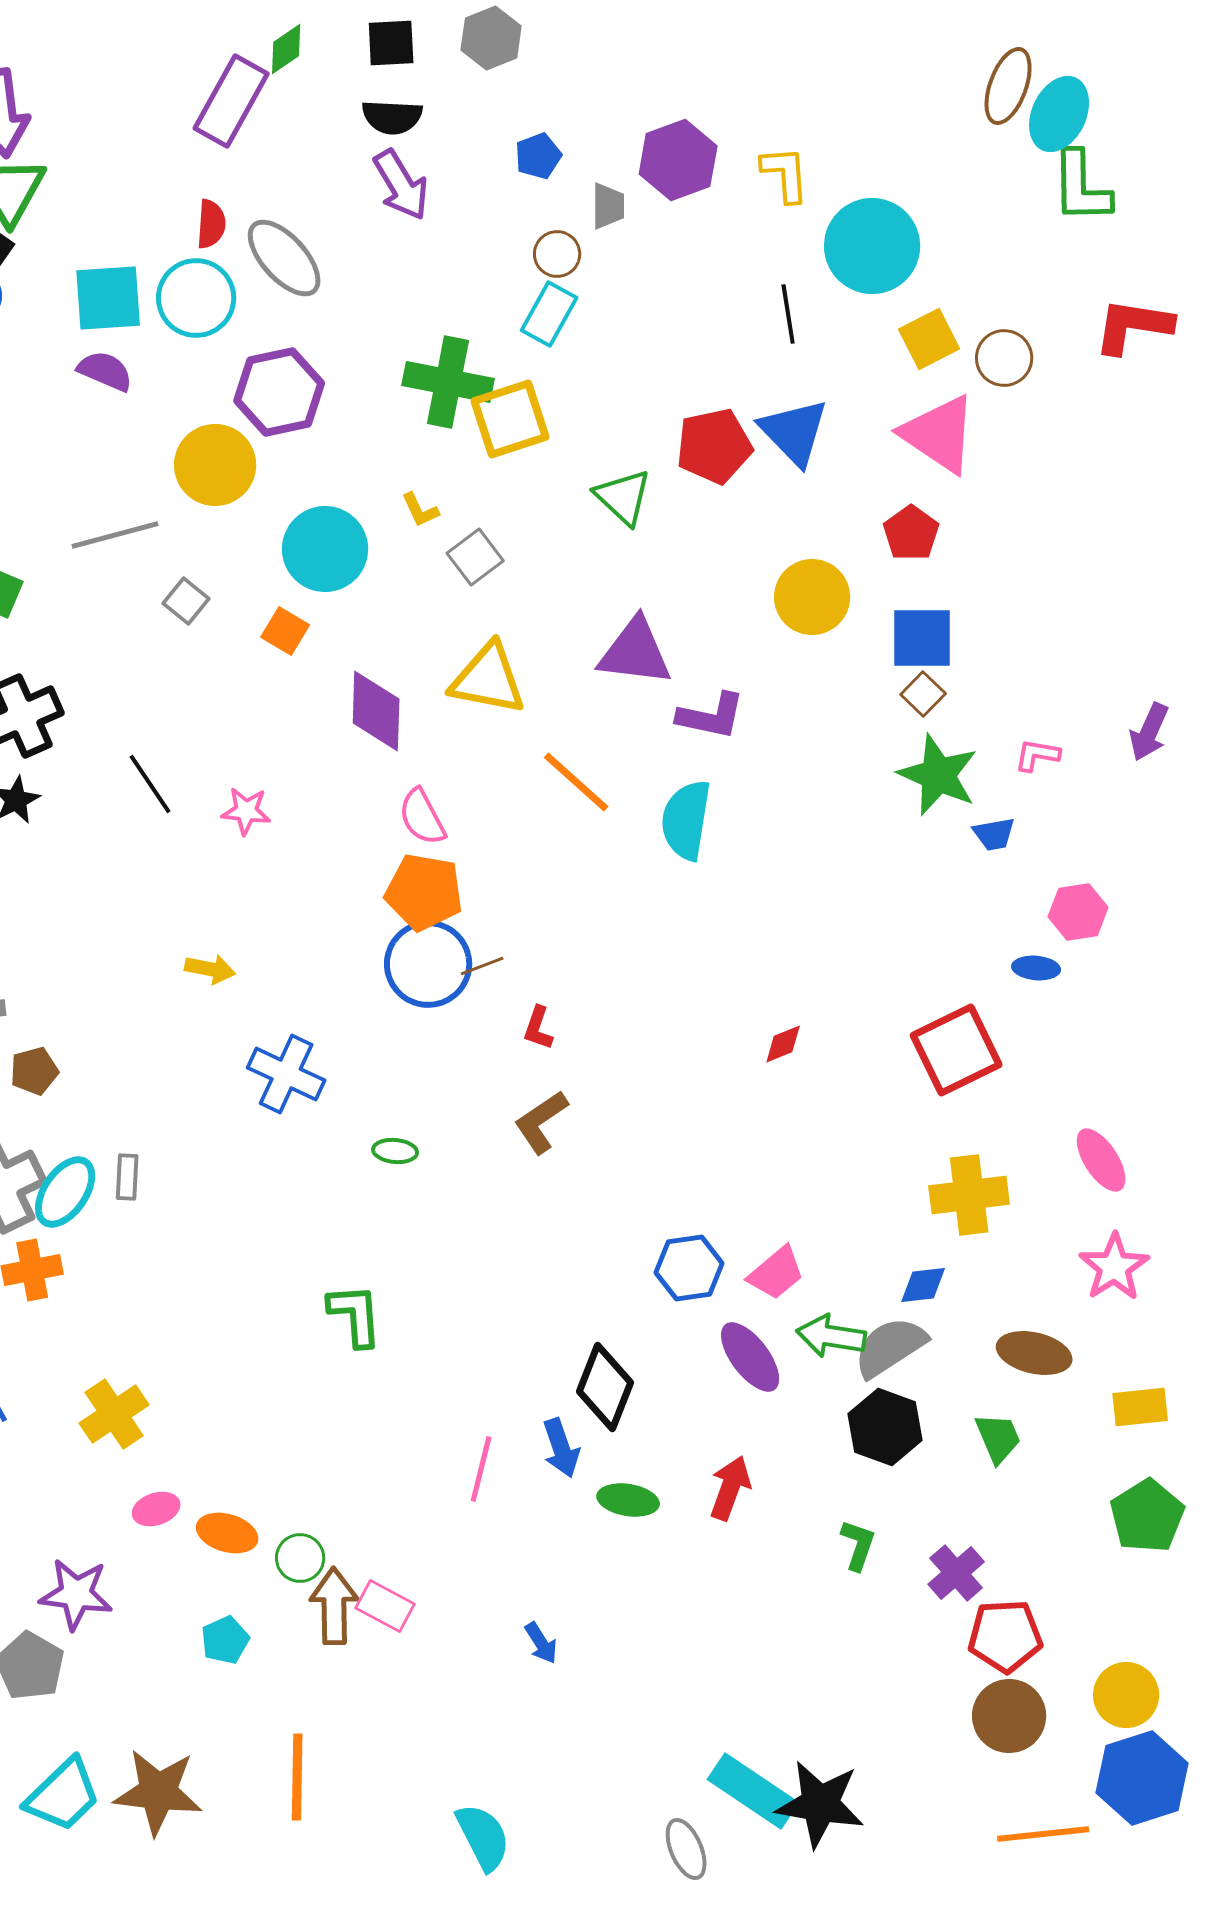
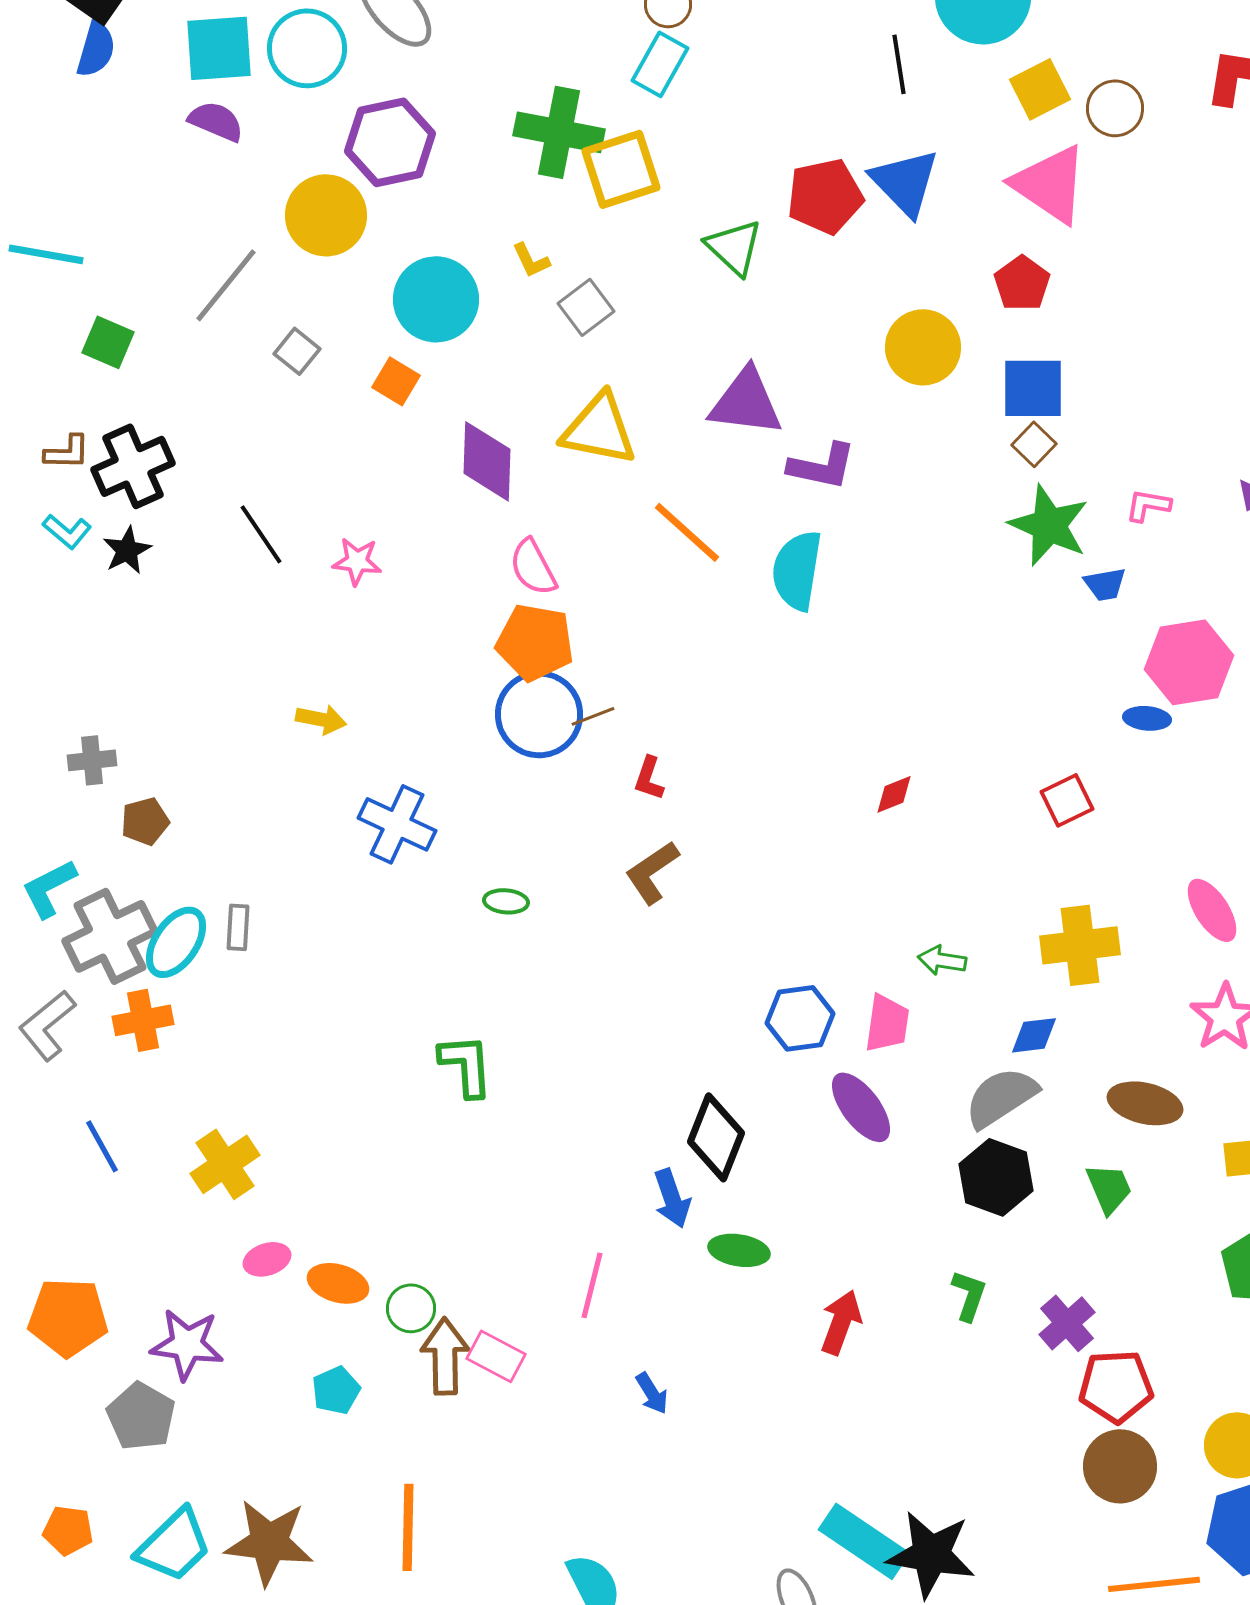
gray line: (115, 535) -> (226, 285), turned -36
pink hexagon: (1078, 912) -> (1189, 662), size x1.5
red square: (956, 1050) -> (1067, 800), size x0.6
pink trapezoid: (776, 1273) -> (887, 1023), turned -42
green arrow: (831, 1336) -> (942, 960), moved, size x0.7
pink line: (481, 1469) -> (592, 1285), moved
red arrow: (730, 1488) -> (841, 1322), moved

